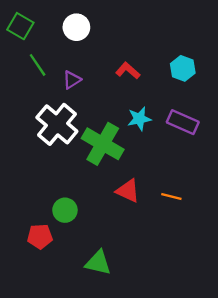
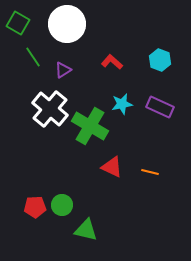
white circle: (76, 27) -> (67, 24), size x1.6
green circle: (65, 210) -> (62, 205), moved

